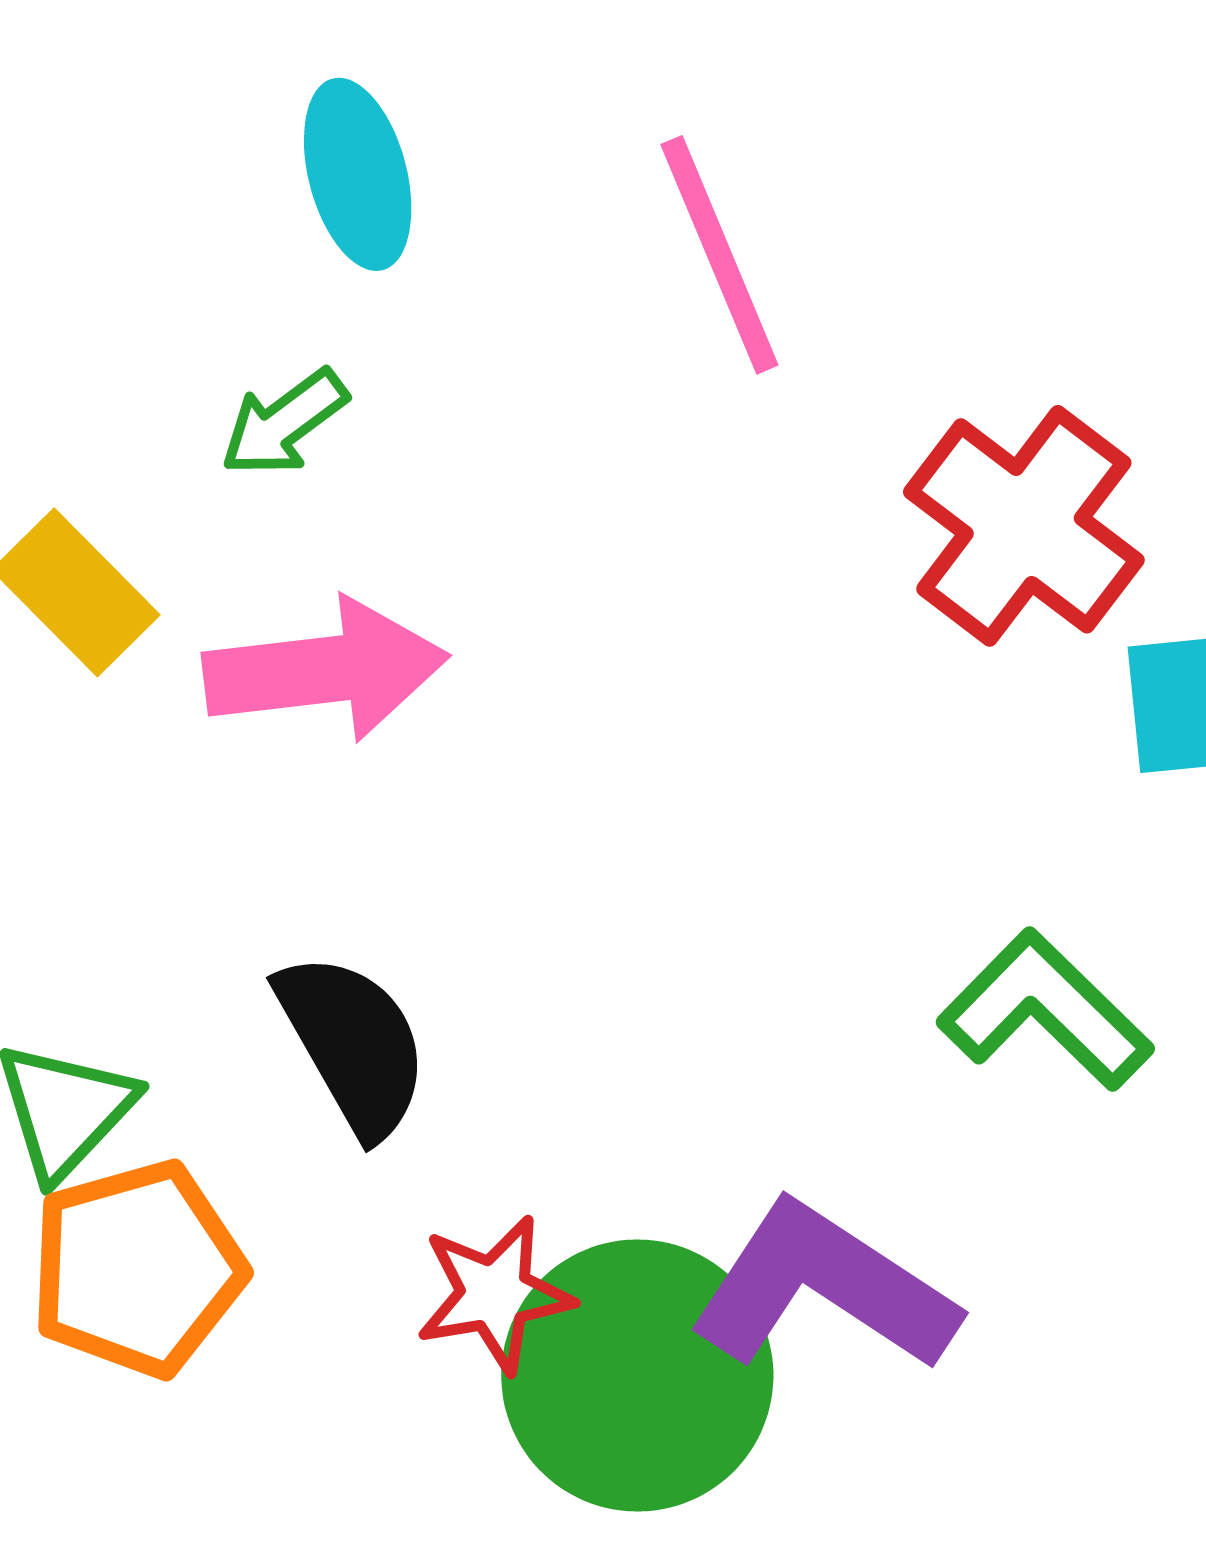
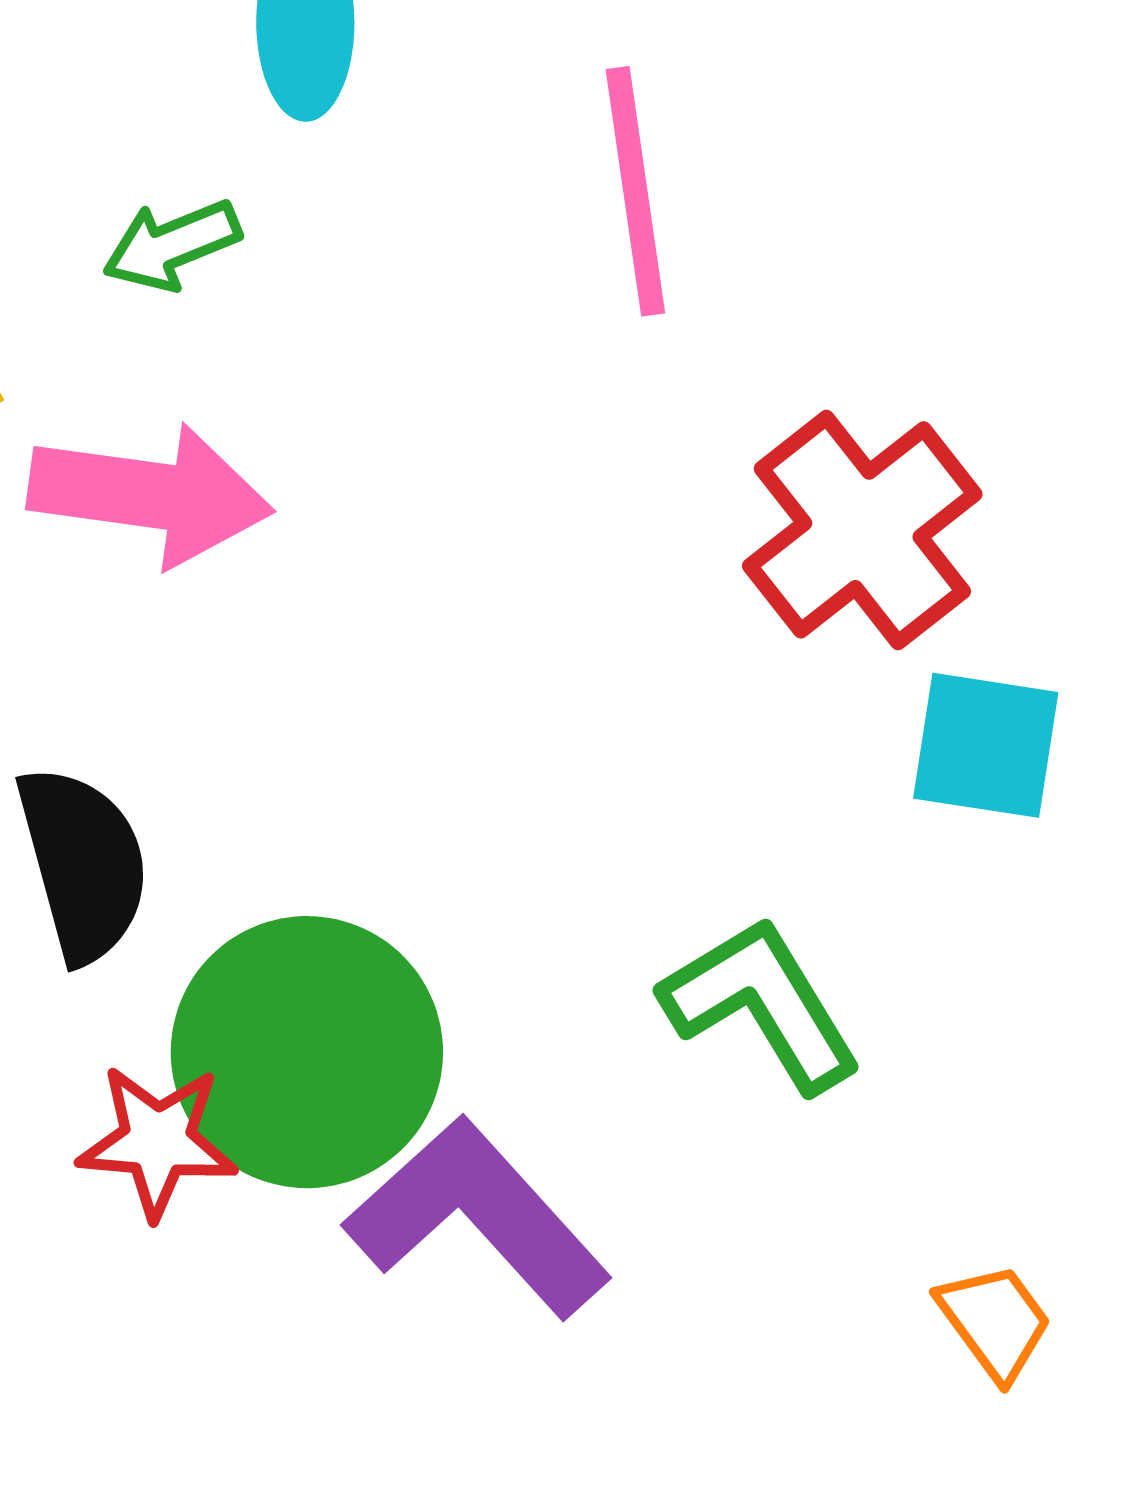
green circle: (637, 1376) -> (307, 1052), moved

